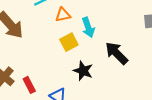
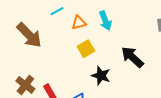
cyan arrow: (88, 27) -> (105, 21), moved

